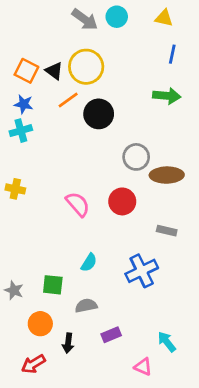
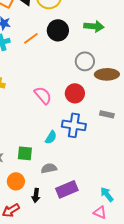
green arrow: (167, 96) -> (94, 26), moved
orange line: (68, 100) -> (31, 38), moved
blue cross: (142, 271) -> (74, 125), moved, turned 35
purple rectangle: (111, 335) -> (67, 189), size x1.5
pink triangle: (143, 367) -> (100, 212), moved

